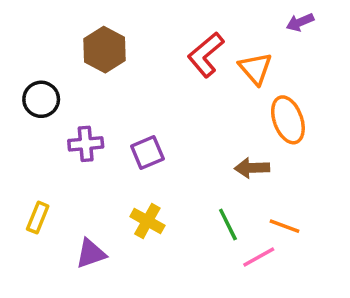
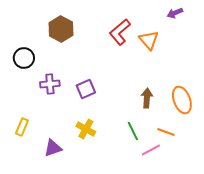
orange ellipse: (288, 120) -> (182, 100), moved
brown arrow: (252, 168) -> (147, 98), turned 96

